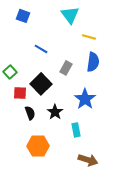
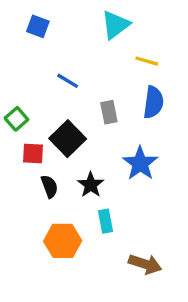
cyan triangle: (70, 15) -> (115, 25), turned 30
gray rectangle: (66, 68) -> (109, 112), turned -40
cyan rectangle: (76, 130) -> (106, 221), moved

